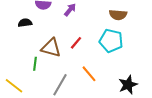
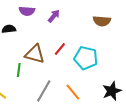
cyan pentagon: (111, 41) -> (86, 58), moved
orange line: (89, 74) -> (73, 92), moved

